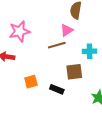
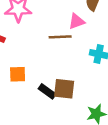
brown square: (74, 72) -> (64, 89), moved

